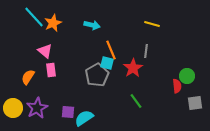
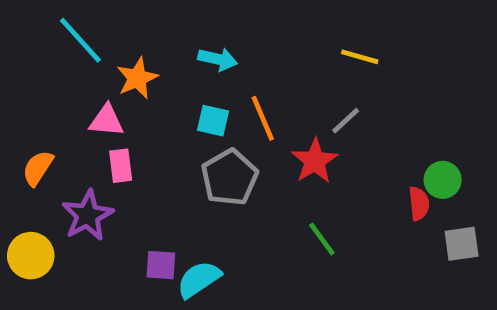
orange star: (53, 23) -> (137, 78), moved
pink triangle: (45, 51) -> (106, 121), turned -35
gray line: (146, 51) -> (346, 121), turned 40
cyan square: (107, 63) -> (213, 121), moved
orange semicircle: (28, 77) -> (38, 168), moved
purple star: (37, 108) -> (88, 215), moved

